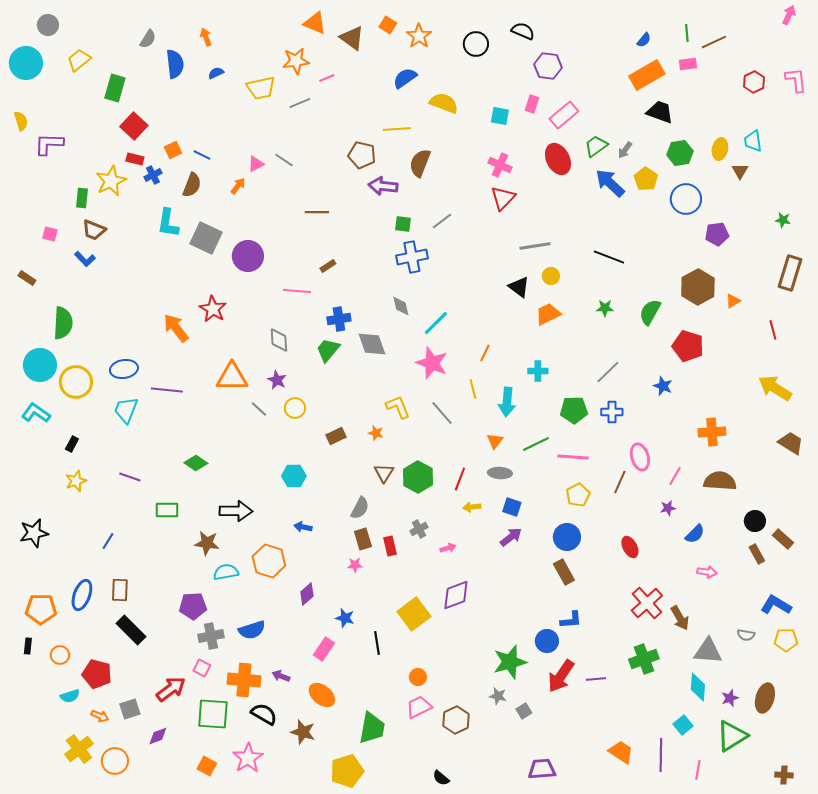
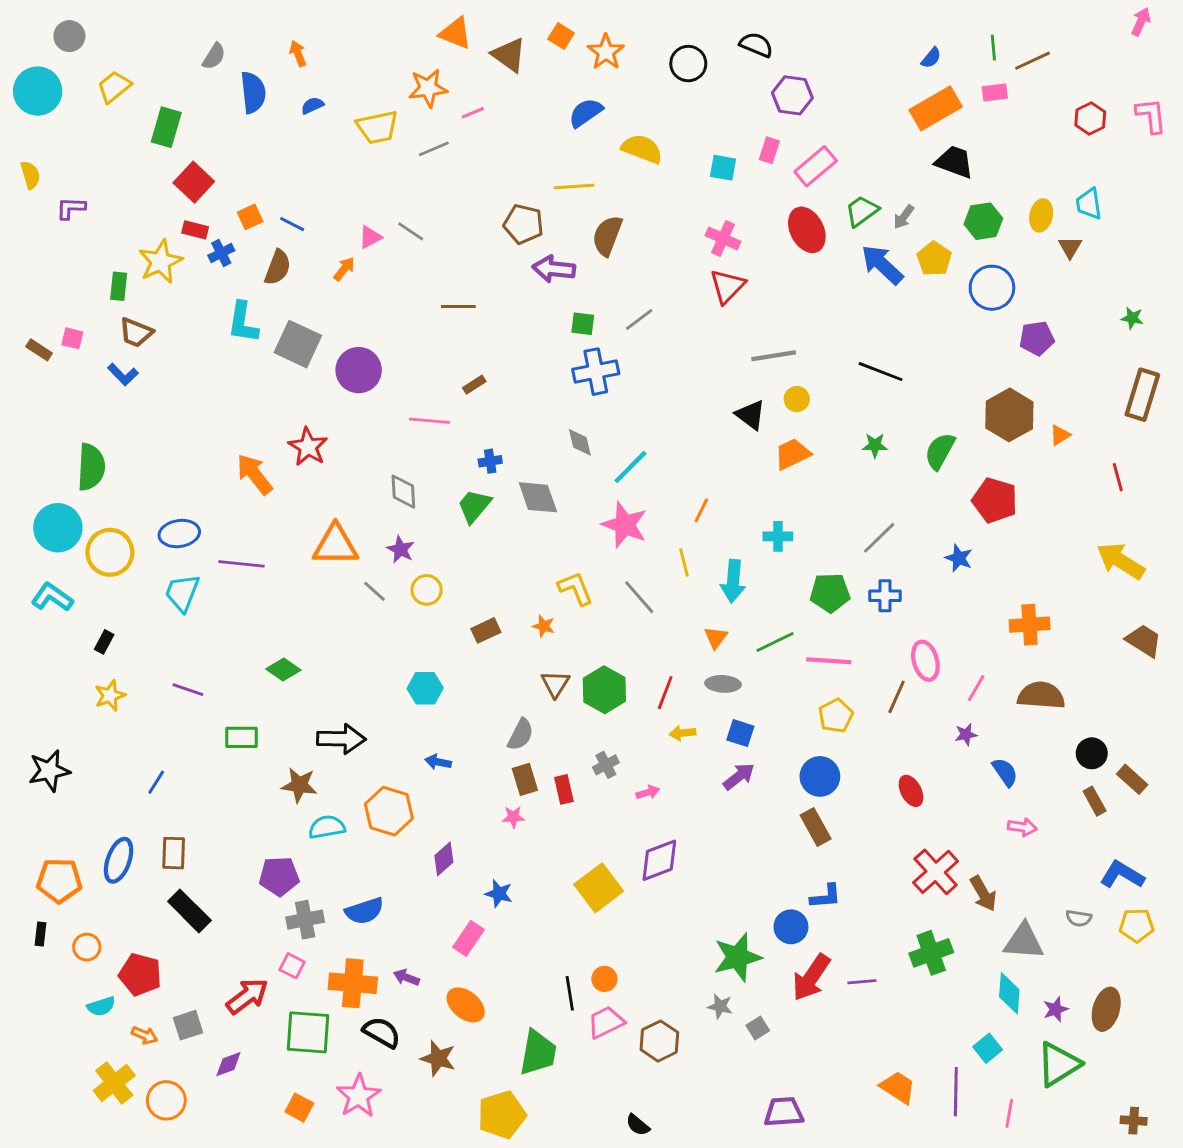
purple L-shape: (49, 144) -> (71, 208), size x0.7
brown rectangle: (27, 278) -> (39, 350), moved
blue cross: (339, 319) -> (490, 461), size x0.7
blue semicircle: (695, 534) -> (1005, 772), turned -80
black line: (377, 643) -> (570, 993), moved

